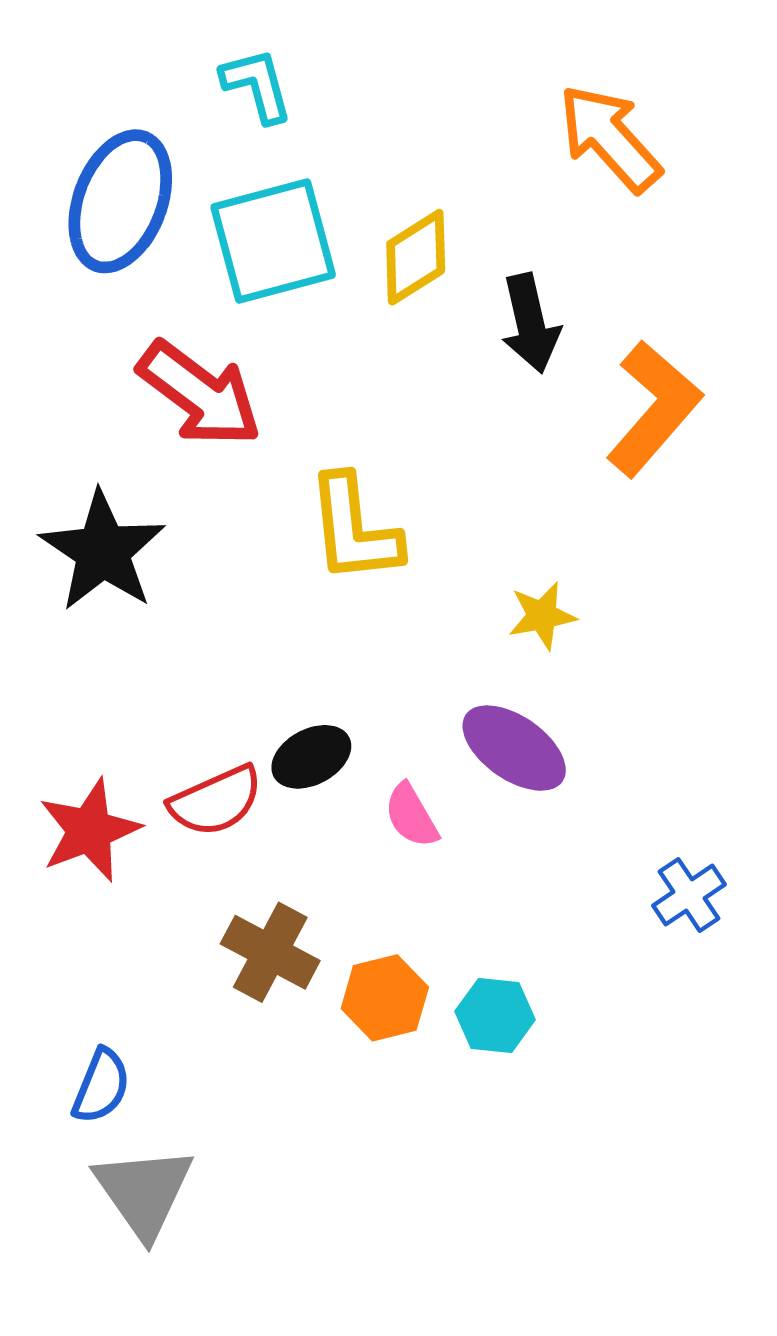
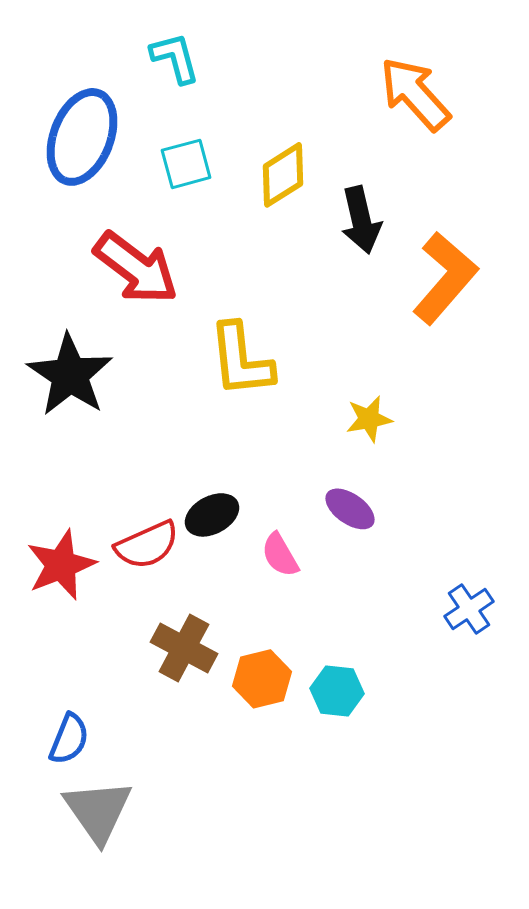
cyan square: (273, 241) -> (186, 164), size x0.6
purple ellipse: (514, 748) -> (350, 509), size x0.7

